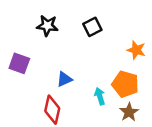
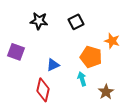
orange pentagon: (125, 84) -> (91, 57), moved

